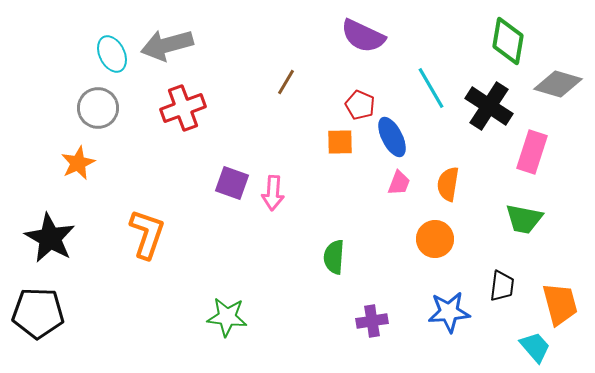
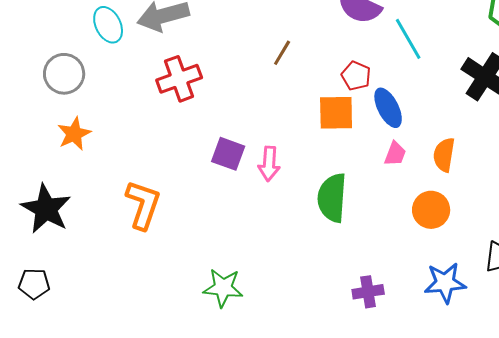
cyan line: (431, 88) -> (408, 39), moved
gray circle: (98, 108) -> (64, 74), moved
orange square: (340, 142) -> (336, 113), size x1.4
green semicircle: (334, 257) -> (332, 198), moved, size x1.4
black pentagon: (38, 313) -> (34, 284), size x0.6

